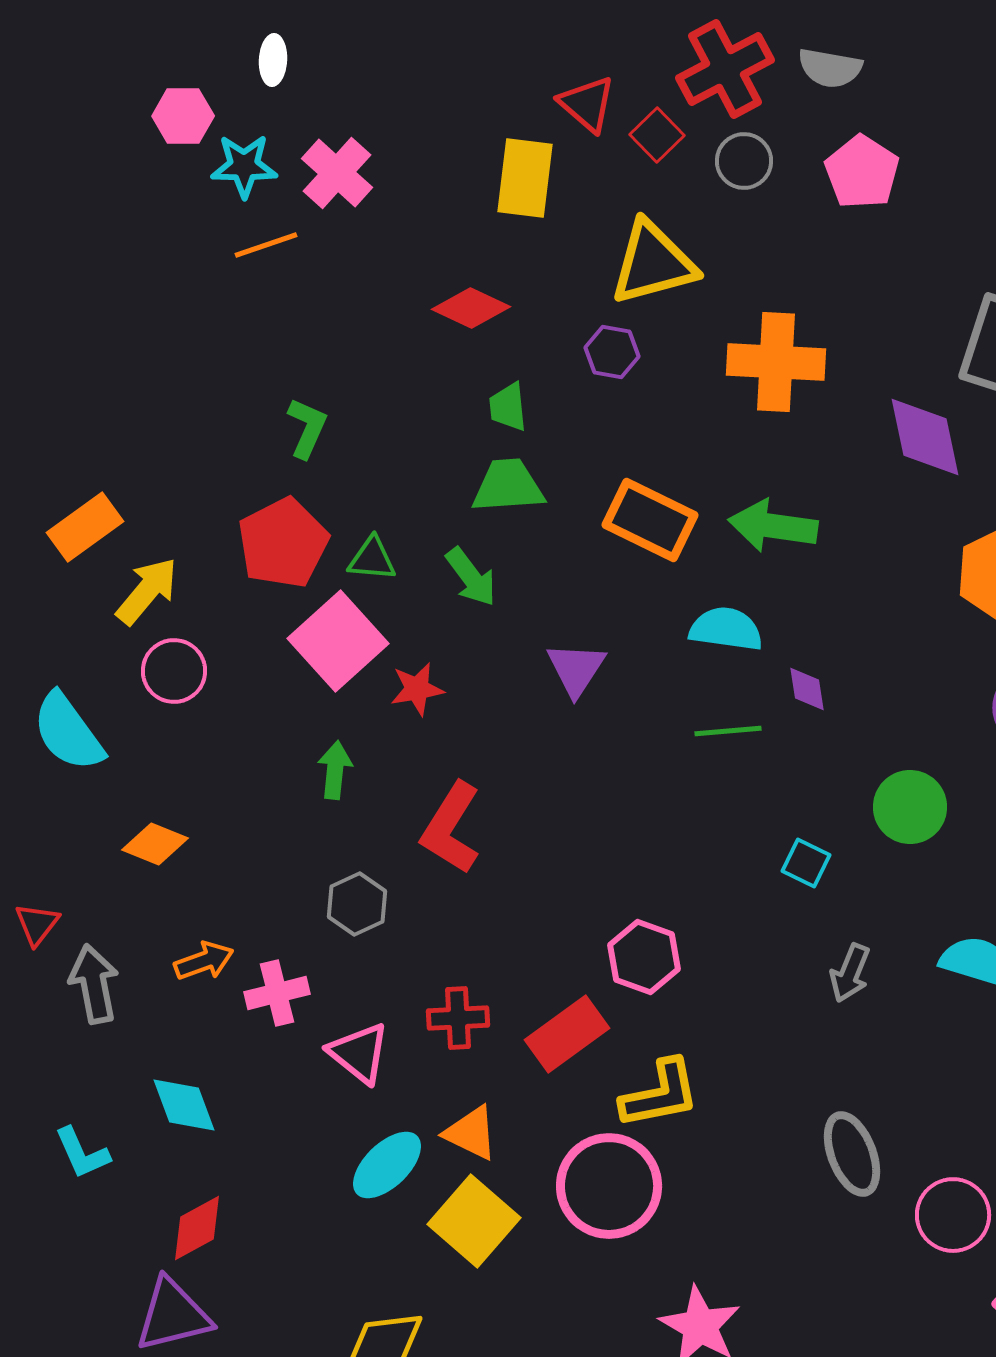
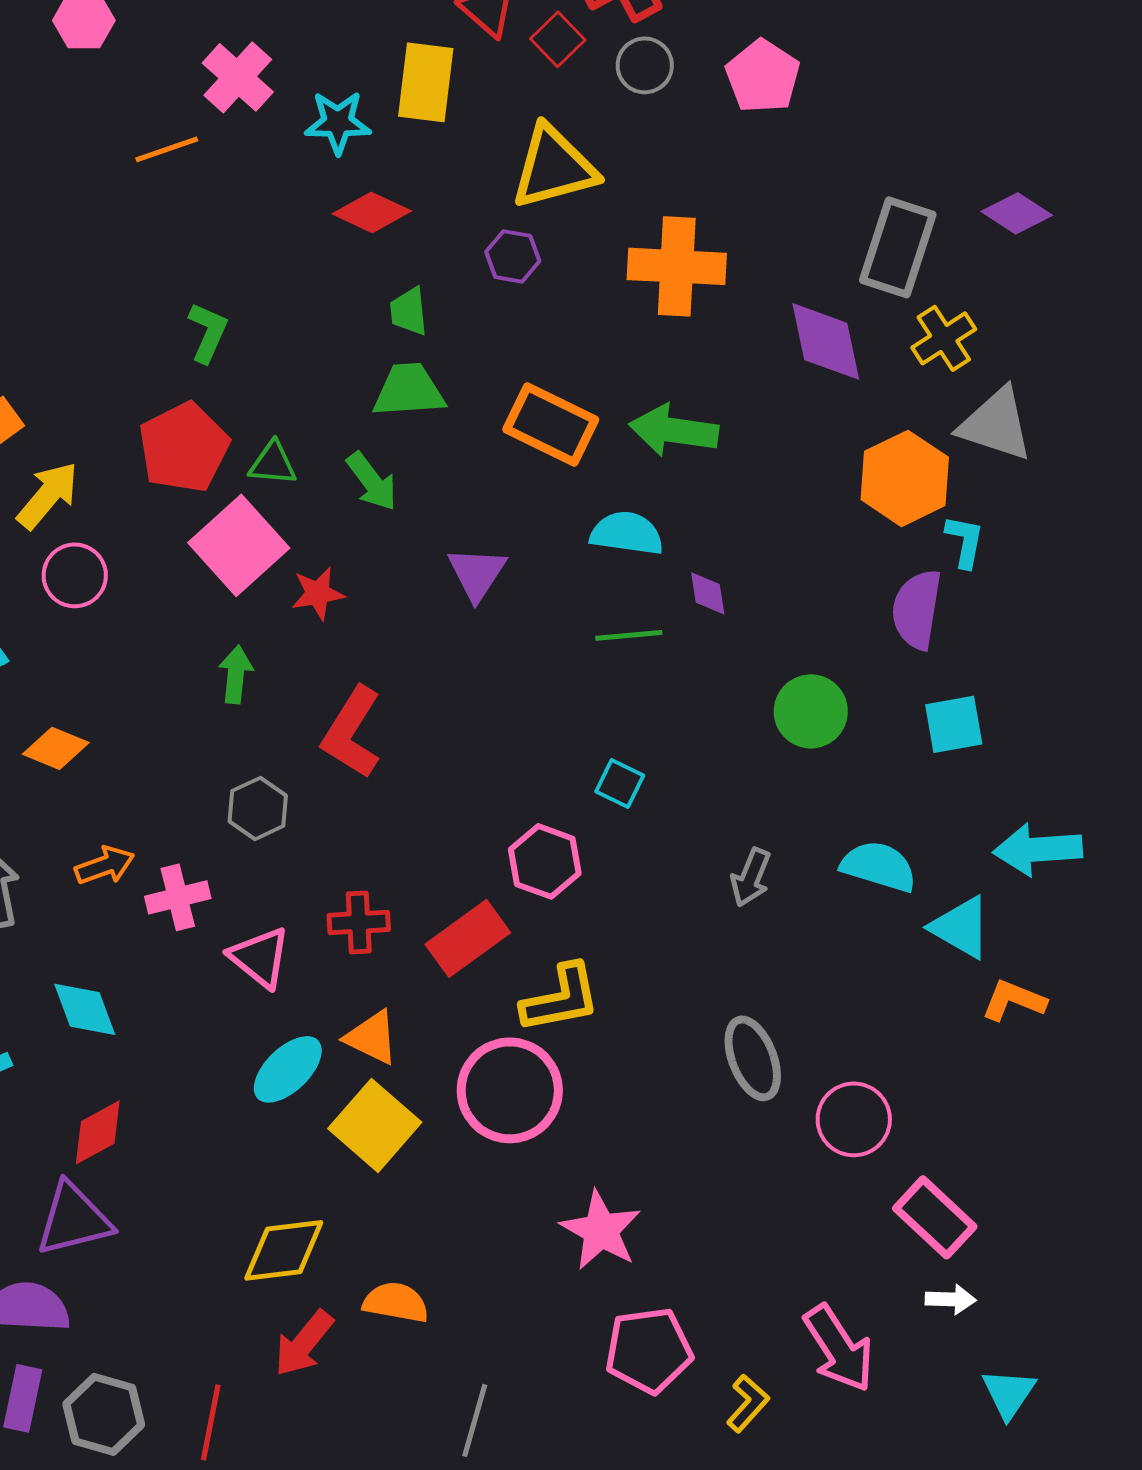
cyan star: (244, 166) -> (338, 122), moved
cyan square: (806, 863) -> (620, 783), moved

